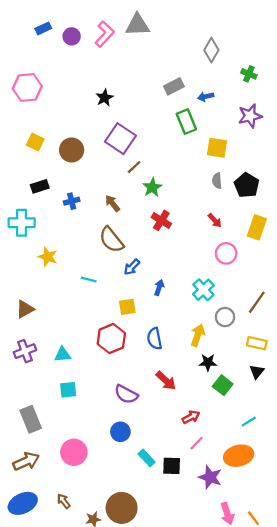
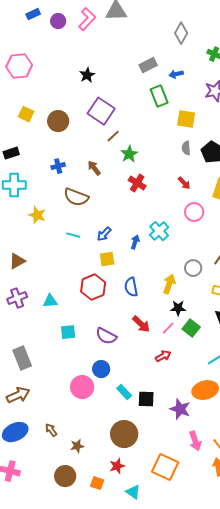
black rectangle: (40, 186) -> (11, 153), moved
brown semicircle: (111, 240) -> (76, 197), moved, turned -30
blue arrow: (132, 267) -> (104, 234), moved
cyan cross: (203, 290) -> (159, 231), moved
cyan square: (68, 390) -> (68, 332), moved
pink line: (197, 443) -> (168, 328), moved
pink circle: (74, 452) -> (82, 387), moved
brown circle: (122, 508) -> (124, 434), moved

